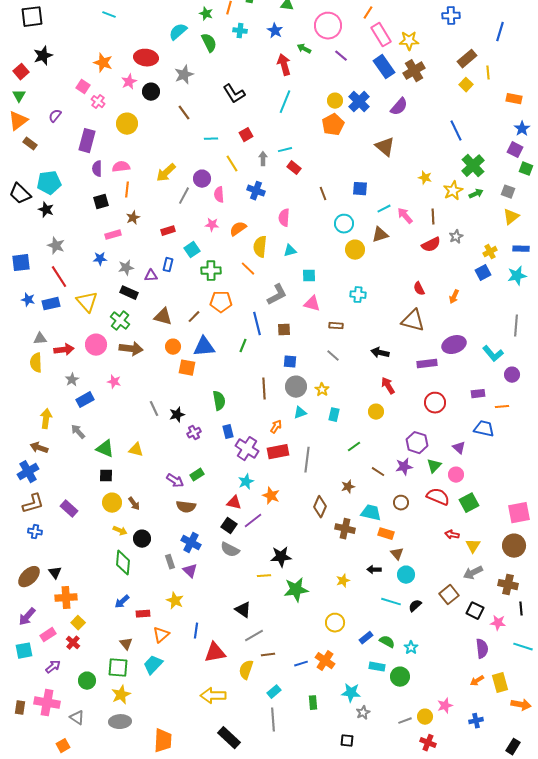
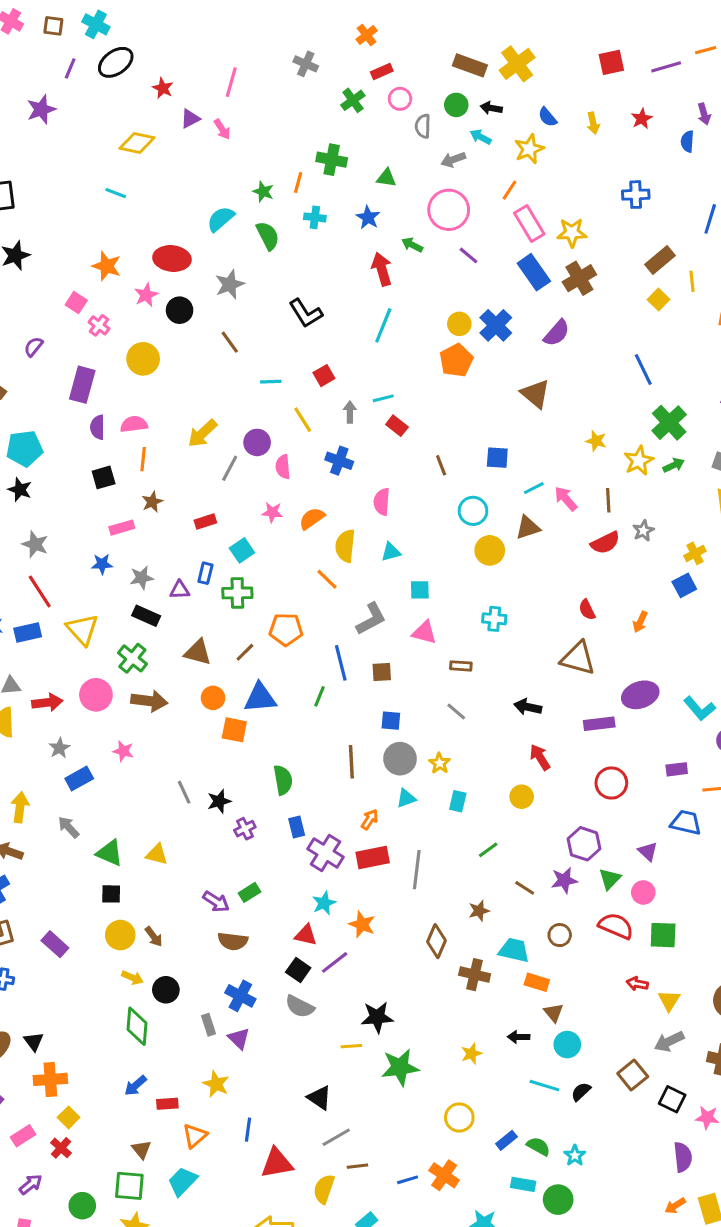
green cross: (211, 271) -> (237, 593), moved
green square: (469, 503) -> (663, 935), turned 30

